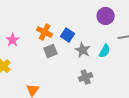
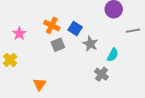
cyan semicircle: (105, 51) -> (113, 55), moved
gray cross: (86, 77) -> (101, 74), moved, turned -32

